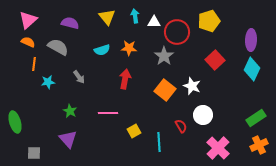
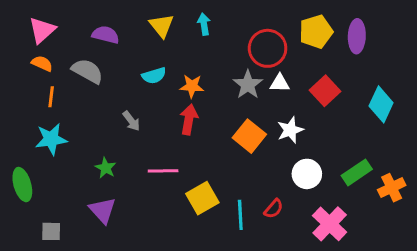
white triangle: (154, 22) -> (280, 83), moved
purple ellipse: (251, 40) -> (357, 36), moved
orange star: (129, 48) -> (192, 86), moved
gray arrow: (79, 77) -> (131, 121), moved
cyan star: (48, 82) -> (51, 139), moved, size x1.5
white star: (192, 86) -> (290, 130), turned 30
green rectangle: (256, 118) -> (357, 172), moved
red semicircle: (181, 126) -> (274, 209), moved, turned 72
yellow square: (134, 131) -> (202, 198), size x1.5
orange cross: (259, 145) -> (392, 188), moved

